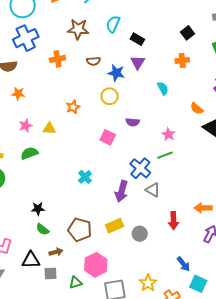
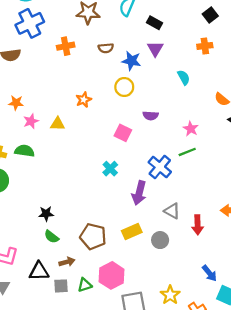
orange star: (18, 94) -> (16, 103), moved
green semicircle: (29, 153) -> (24, 151), moved, turned 30
cyan cross: (85, 177) -> (110, 169), moved
gray triangle: (153, 190) -> (172, 211), moved
green triangle: (76, 283) -> (85, 285), moved

